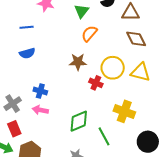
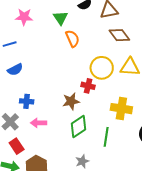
orange semicircle: (89, 33) -> (72, 39), turned 126
brown star: (78, 62) -> (71, 101), moved
blue cross: (40, 91) -> (27, 101), moved
green line: (104, 136) -> (106, 137), turned 48

